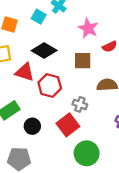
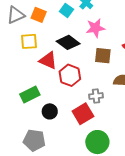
pink star: (88, 28) -> (95, 28), moved, turned 30
gray cross: (80, 104) -> (96, 96), turned -32

